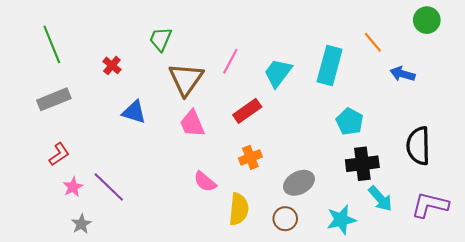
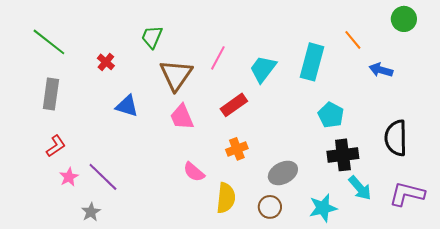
green line: (52, 44) -> (49, 42), turned -30
gray rectangle: (54, 99) -> (51, 94), turned -60
gray star: (81, 224) -> (91, 212), moved

